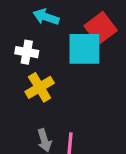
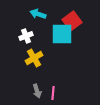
white cross: (27, 52) -> (26, 36), turned -32

